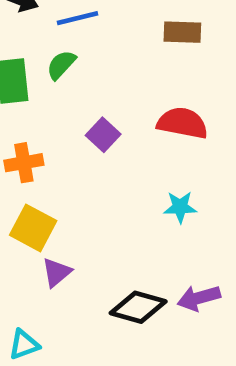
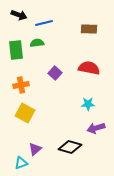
green semicircle: (61, 65) -> (37, 43), turned 40
purple triangle: (57, 272) -> (35, 149), moved
purple arrow: (199, 298) -> (96, 128), moved

